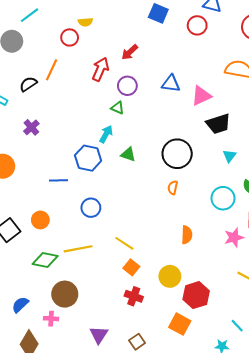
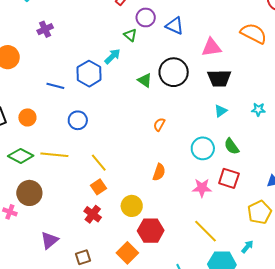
blue triangle: (171, 84) -> (175, 26), moved
green triangle: (128, 154) -> (145, 80), moved
black circle: (177, 154) -> (174, 72), moved

